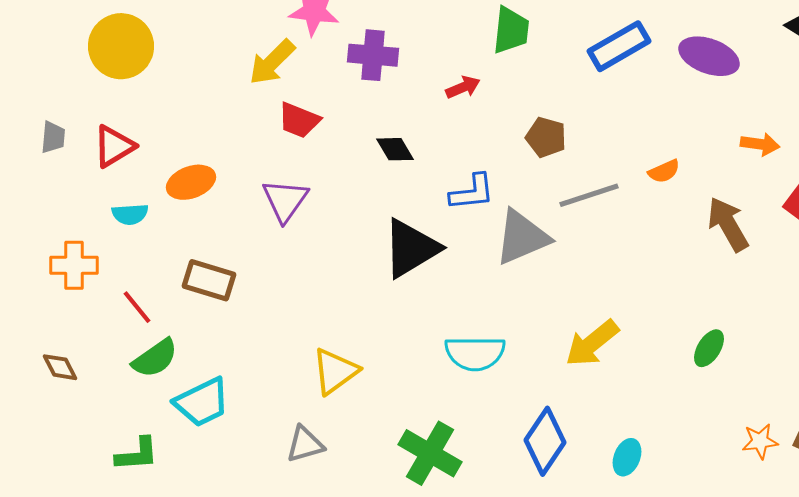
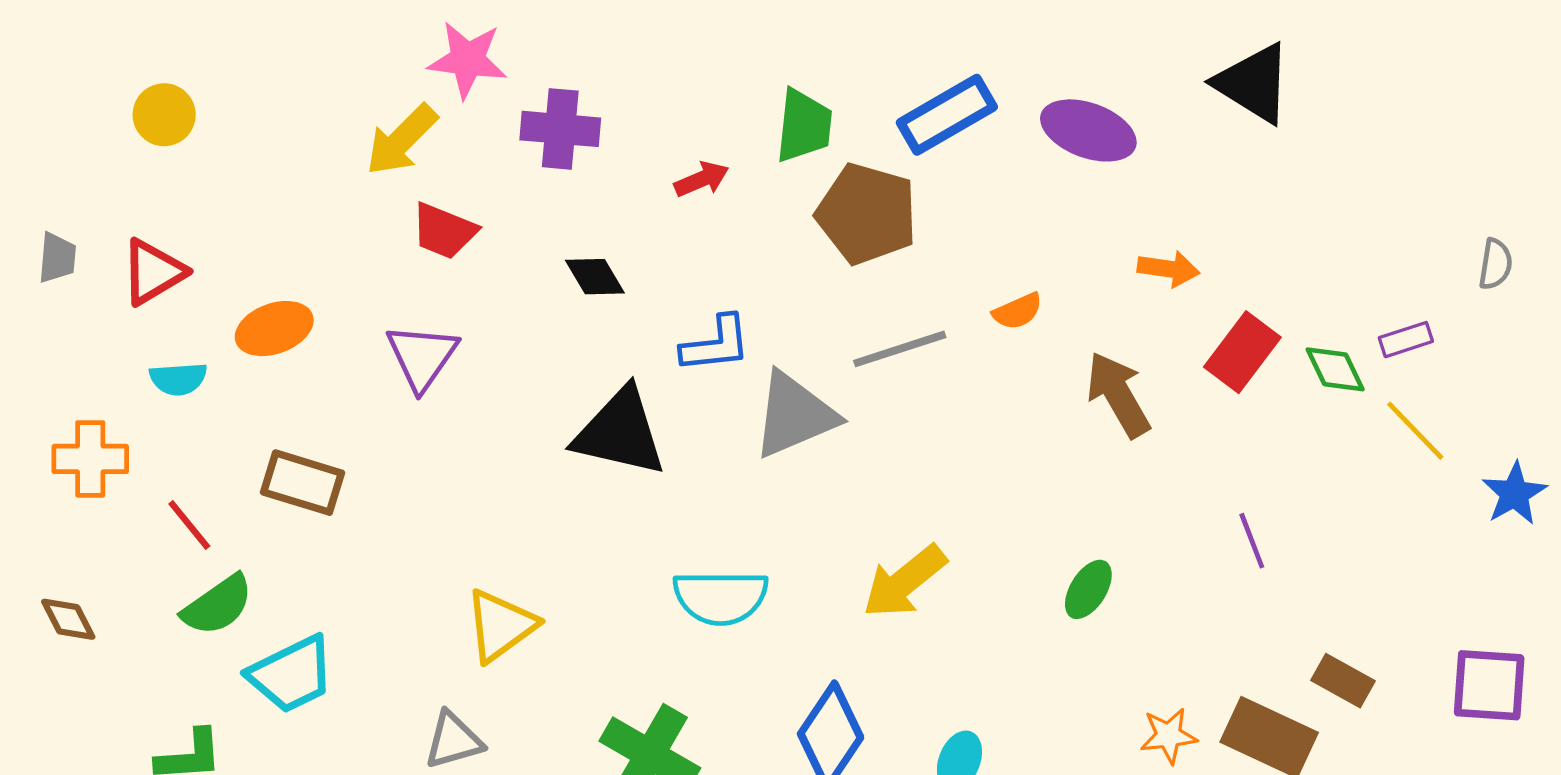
green trapezoid: (511, 30) -> (804, 126), moved
yellow circle: (121, 46) -> (164, 115), size x0.6
brown pentagon: (546, 137) -> (867, 214), moved, size x1.6
black triangle: (411, 248) -> (620, 432), turned 44

